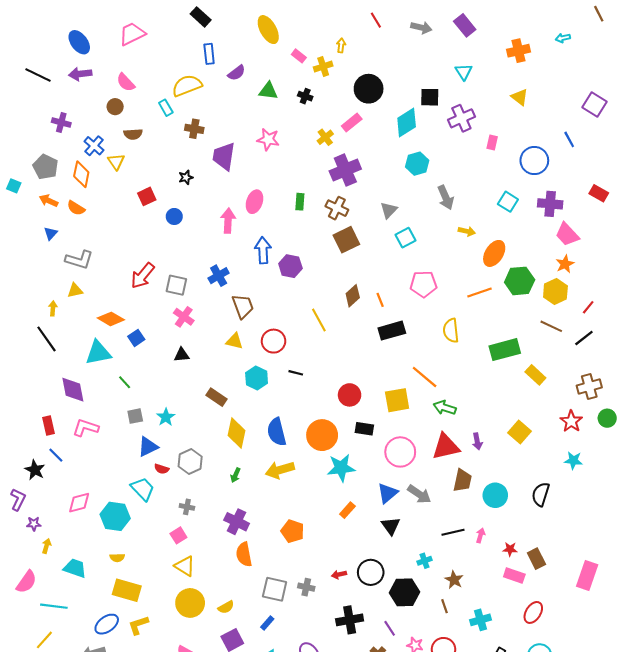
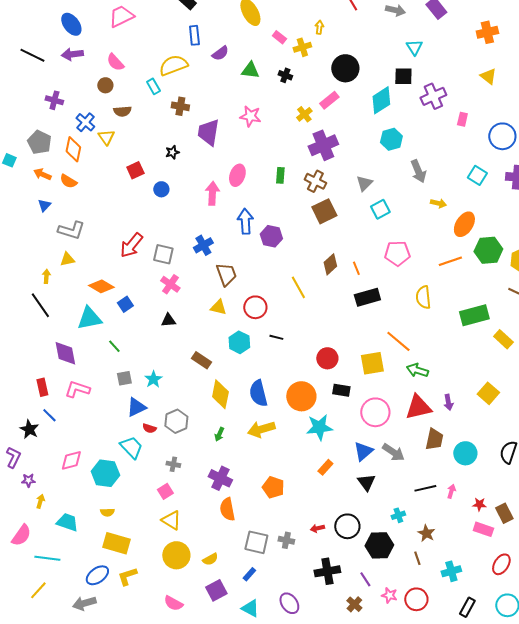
cyan triangle: (464, 72) -> (414, 47), moved

